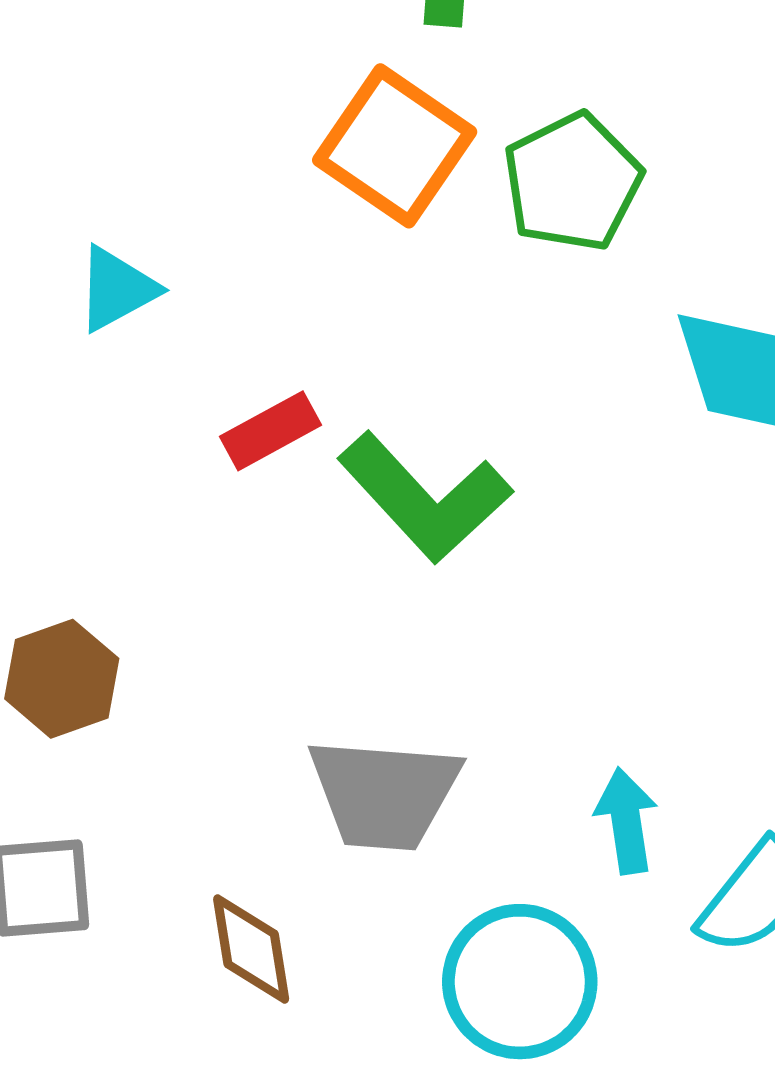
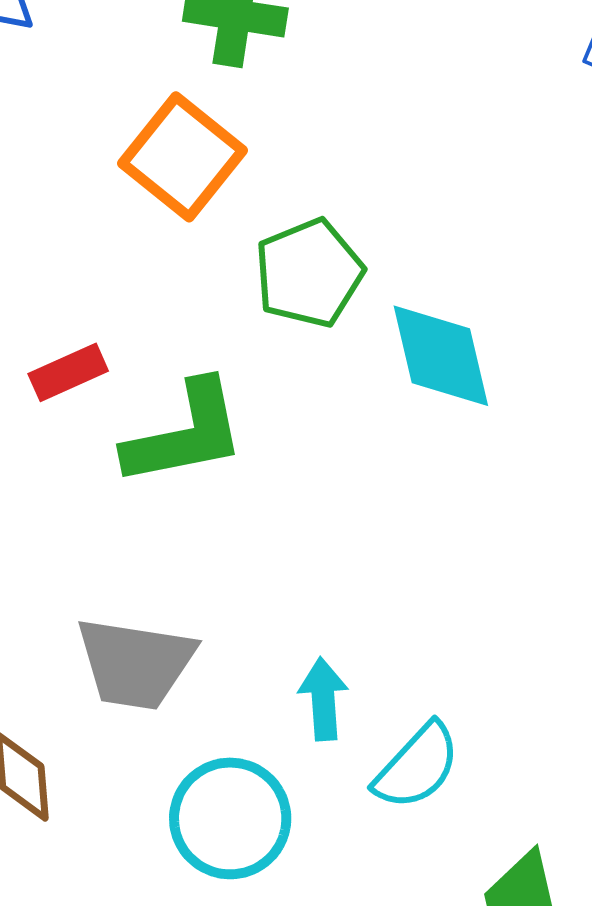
green pentagon: (572, 182) -> (309, 273), moved
green L-shape: (425, 497) -> (185, 434), turned -63

